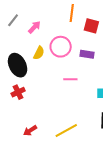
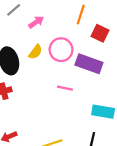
purple rectangle: (87, 54) -> (89, 64), size x1.6

